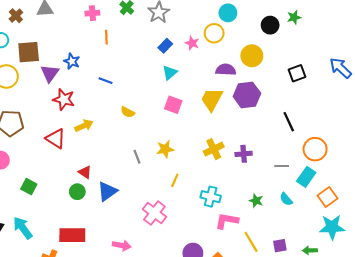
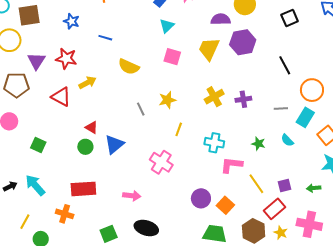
purple triangle: (50, 73) -> (36, 61), moved
yellow semicircle: (128, 112) -> (129, 67), size x1.5

